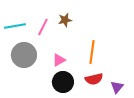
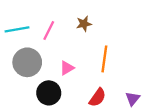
brown star: (65, 20) -> (84, 24), moved
red semicircle: (94, 79) -> (98, 97), moved, turned -42
black circle: (63, 82) -> (49, 93), moved

